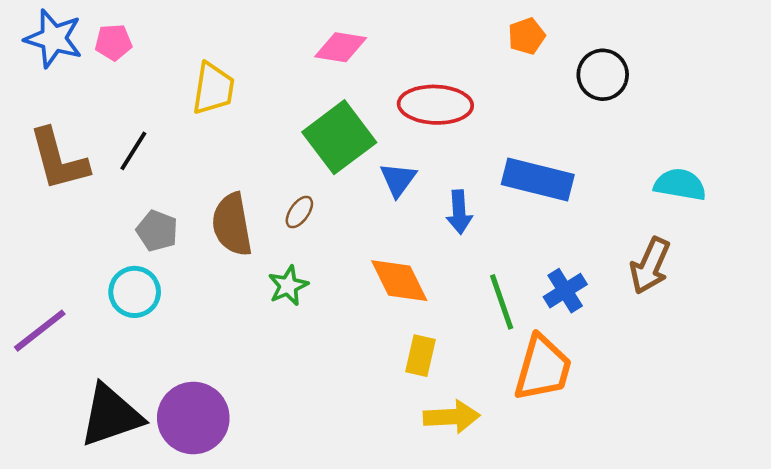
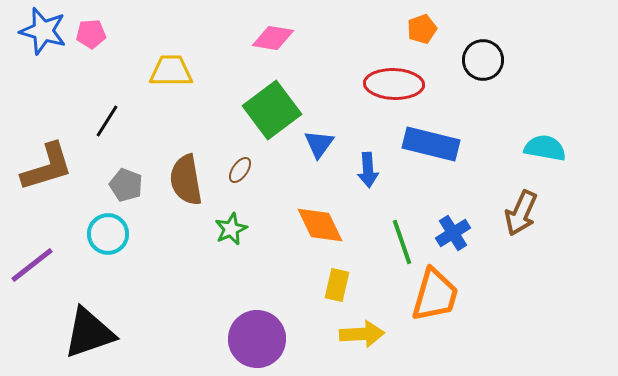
yellow trapezoid: (213, 88) -> (171, 71), turned -99
red ellipse: (435, 105) -> (394, 84), moved
brown L-shape: (58, 160) -> (47, 167), moved, turned -92
purple circle: (193, 418) -> (257, 339), moved

